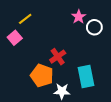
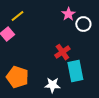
red cross: (58, 57) -> (62, 52), moved
orange pentagon: (42, 75) -> (17, 77), moved

